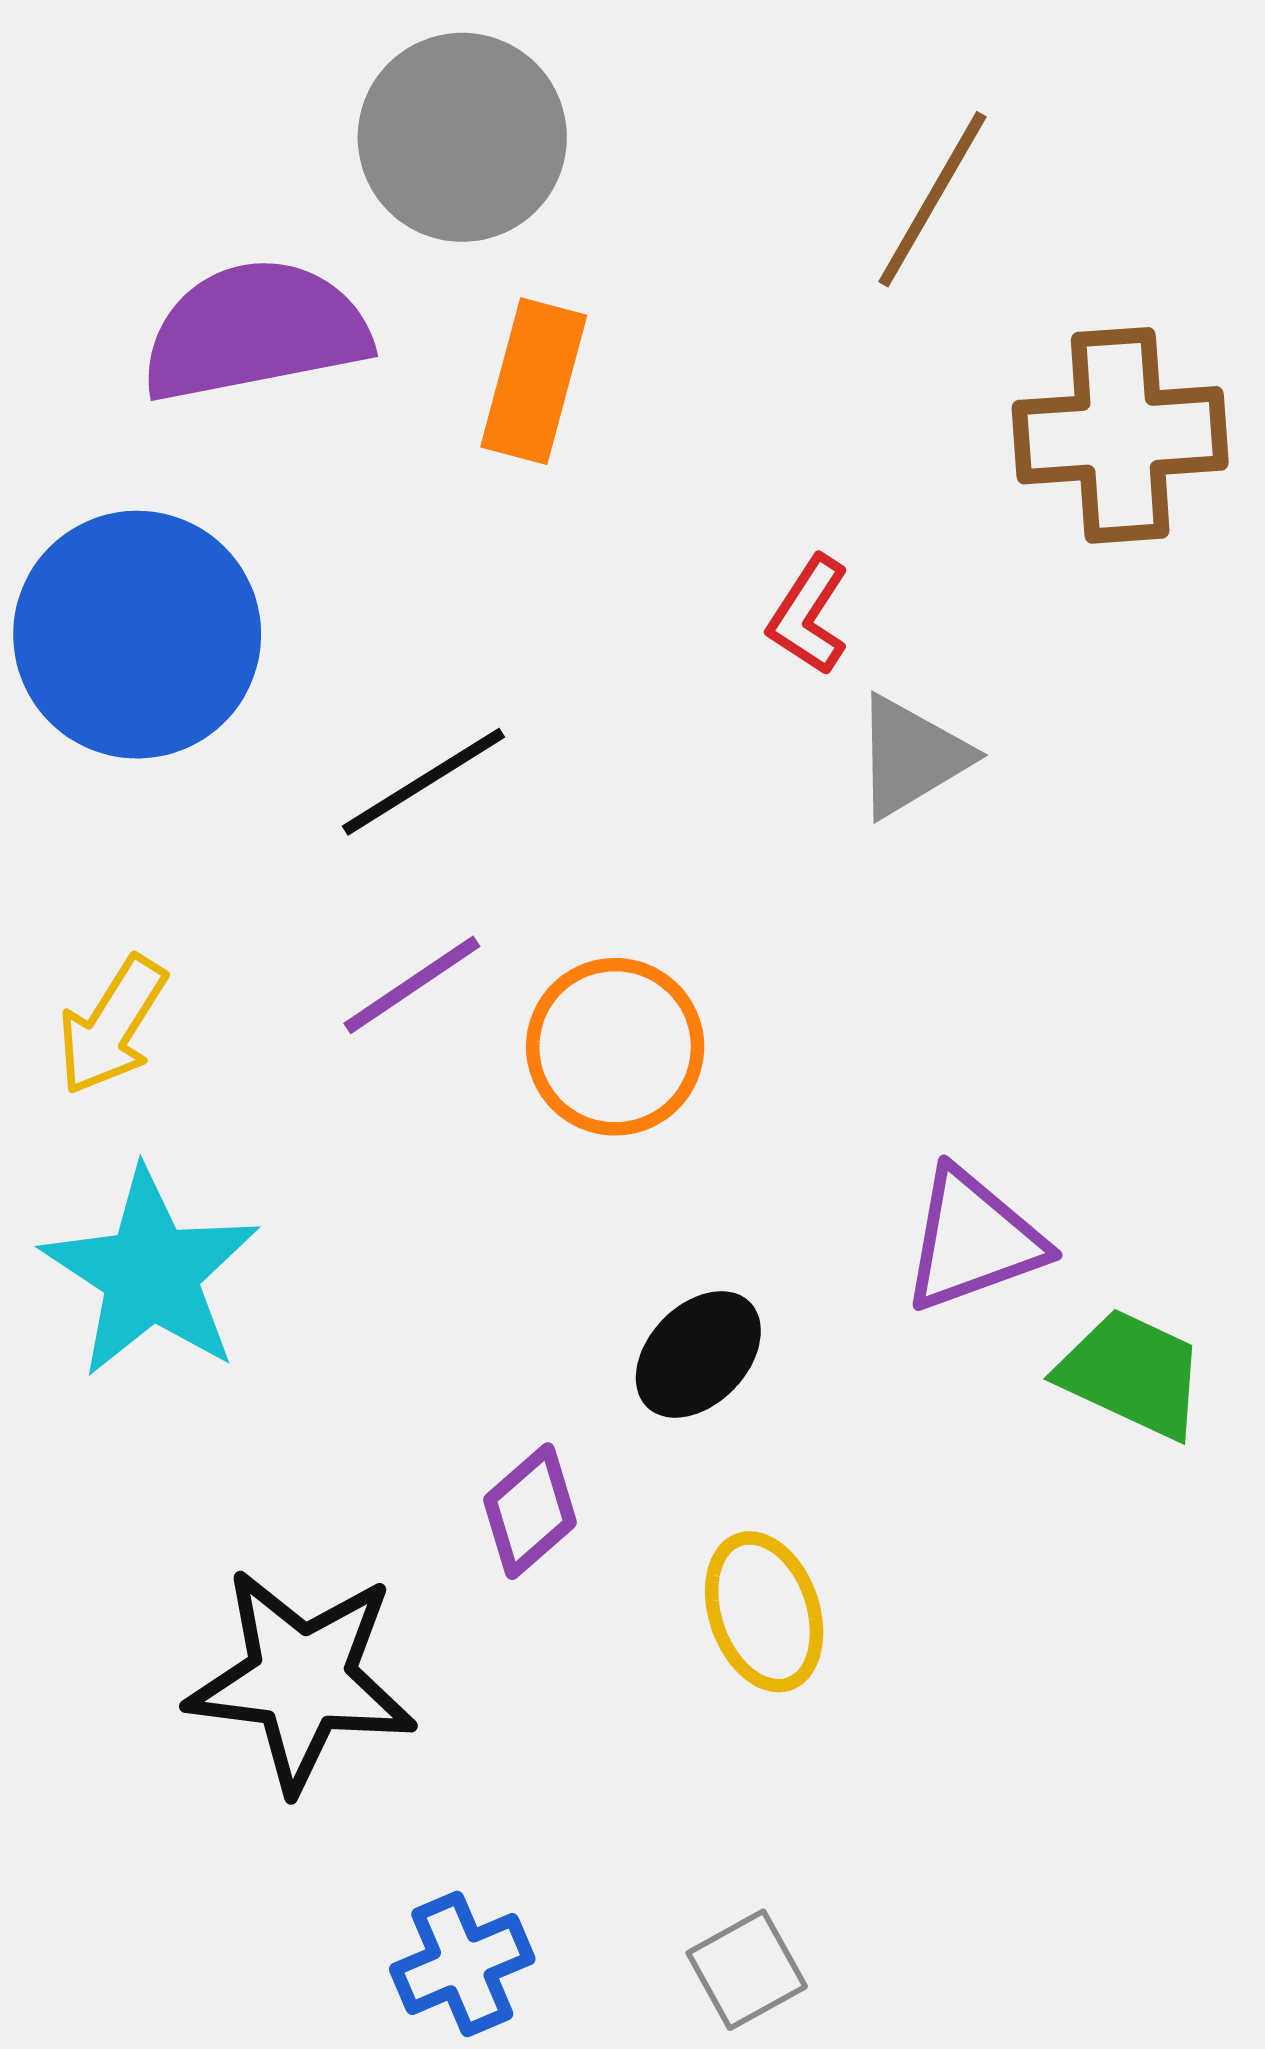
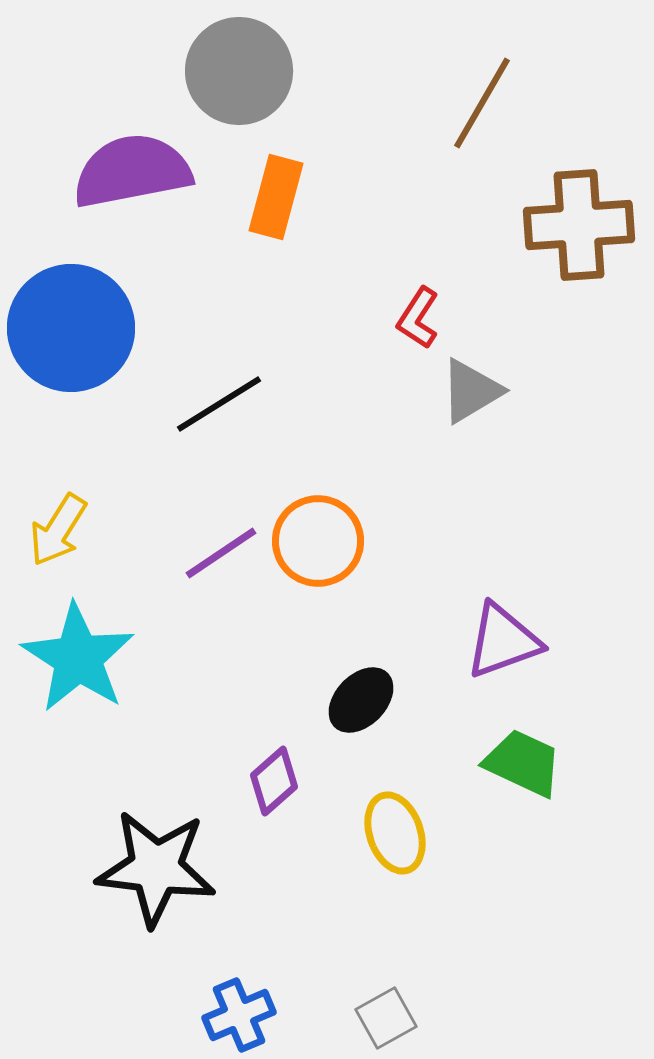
purple line: (412, 985) -> (221, 553), moved
green trapezoid: (1132, 1374) -> (523, 763), moved

